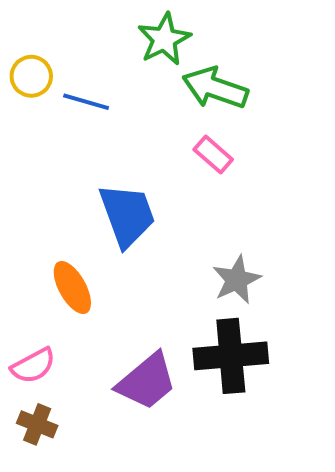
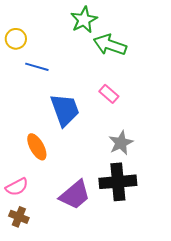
blue line: (86, 102) -> (37, 67), moved
pink rectangle: (213, 155) -> (109, 94), moved

